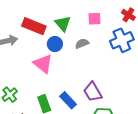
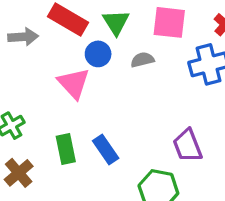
pink square: (95, 19) -> (169, 22), size x1.5
purple trapezoid: (93, 92) -> (188, 146), moved

